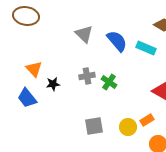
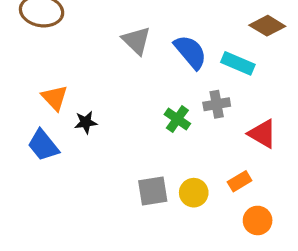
gray cross: (87, 76) -> (217, 104), moved
yellow circle: (128, 127) -> (194, 193), moved

